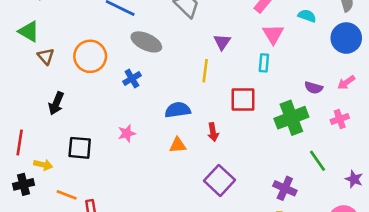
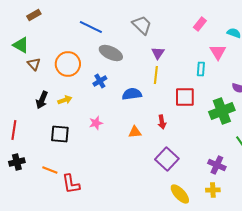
pink triangle: (273, 34) -> (218, 52), moved
purple triangle: (222, 42) -> (158, 53), moved
blue semicircle: (178, 110) -> (132, 94), moved
yellow arrow: (43, 165) -> (65, 100), moved, turned -32

